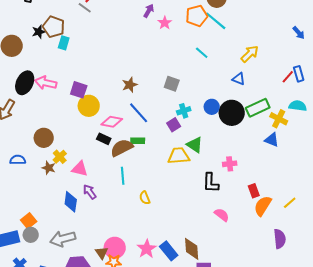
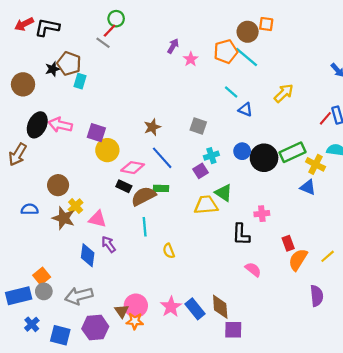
blue triangle: (239, 79) -> (245, 110), moved
brown star: (49, 168) -> (64, 218), size x1.5

